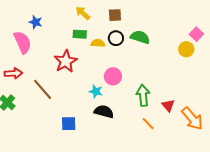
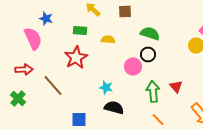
green rectangle: (80, 34) -> (80, 30), moved
black circle: (116, 38) -> (148, 54), moved
pink circle: (113, 76) -> (133, 66), moved
red triangle: (168, 106) -> (176, 86), moved

